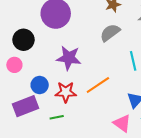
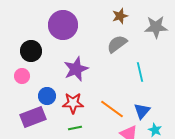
purple star: (69, 58) -> (76, 69), turned -30
orange line: (98, 85) -> (112, 109), moved, turned 70
green line: (57, 117) -> (75, 128), moved

